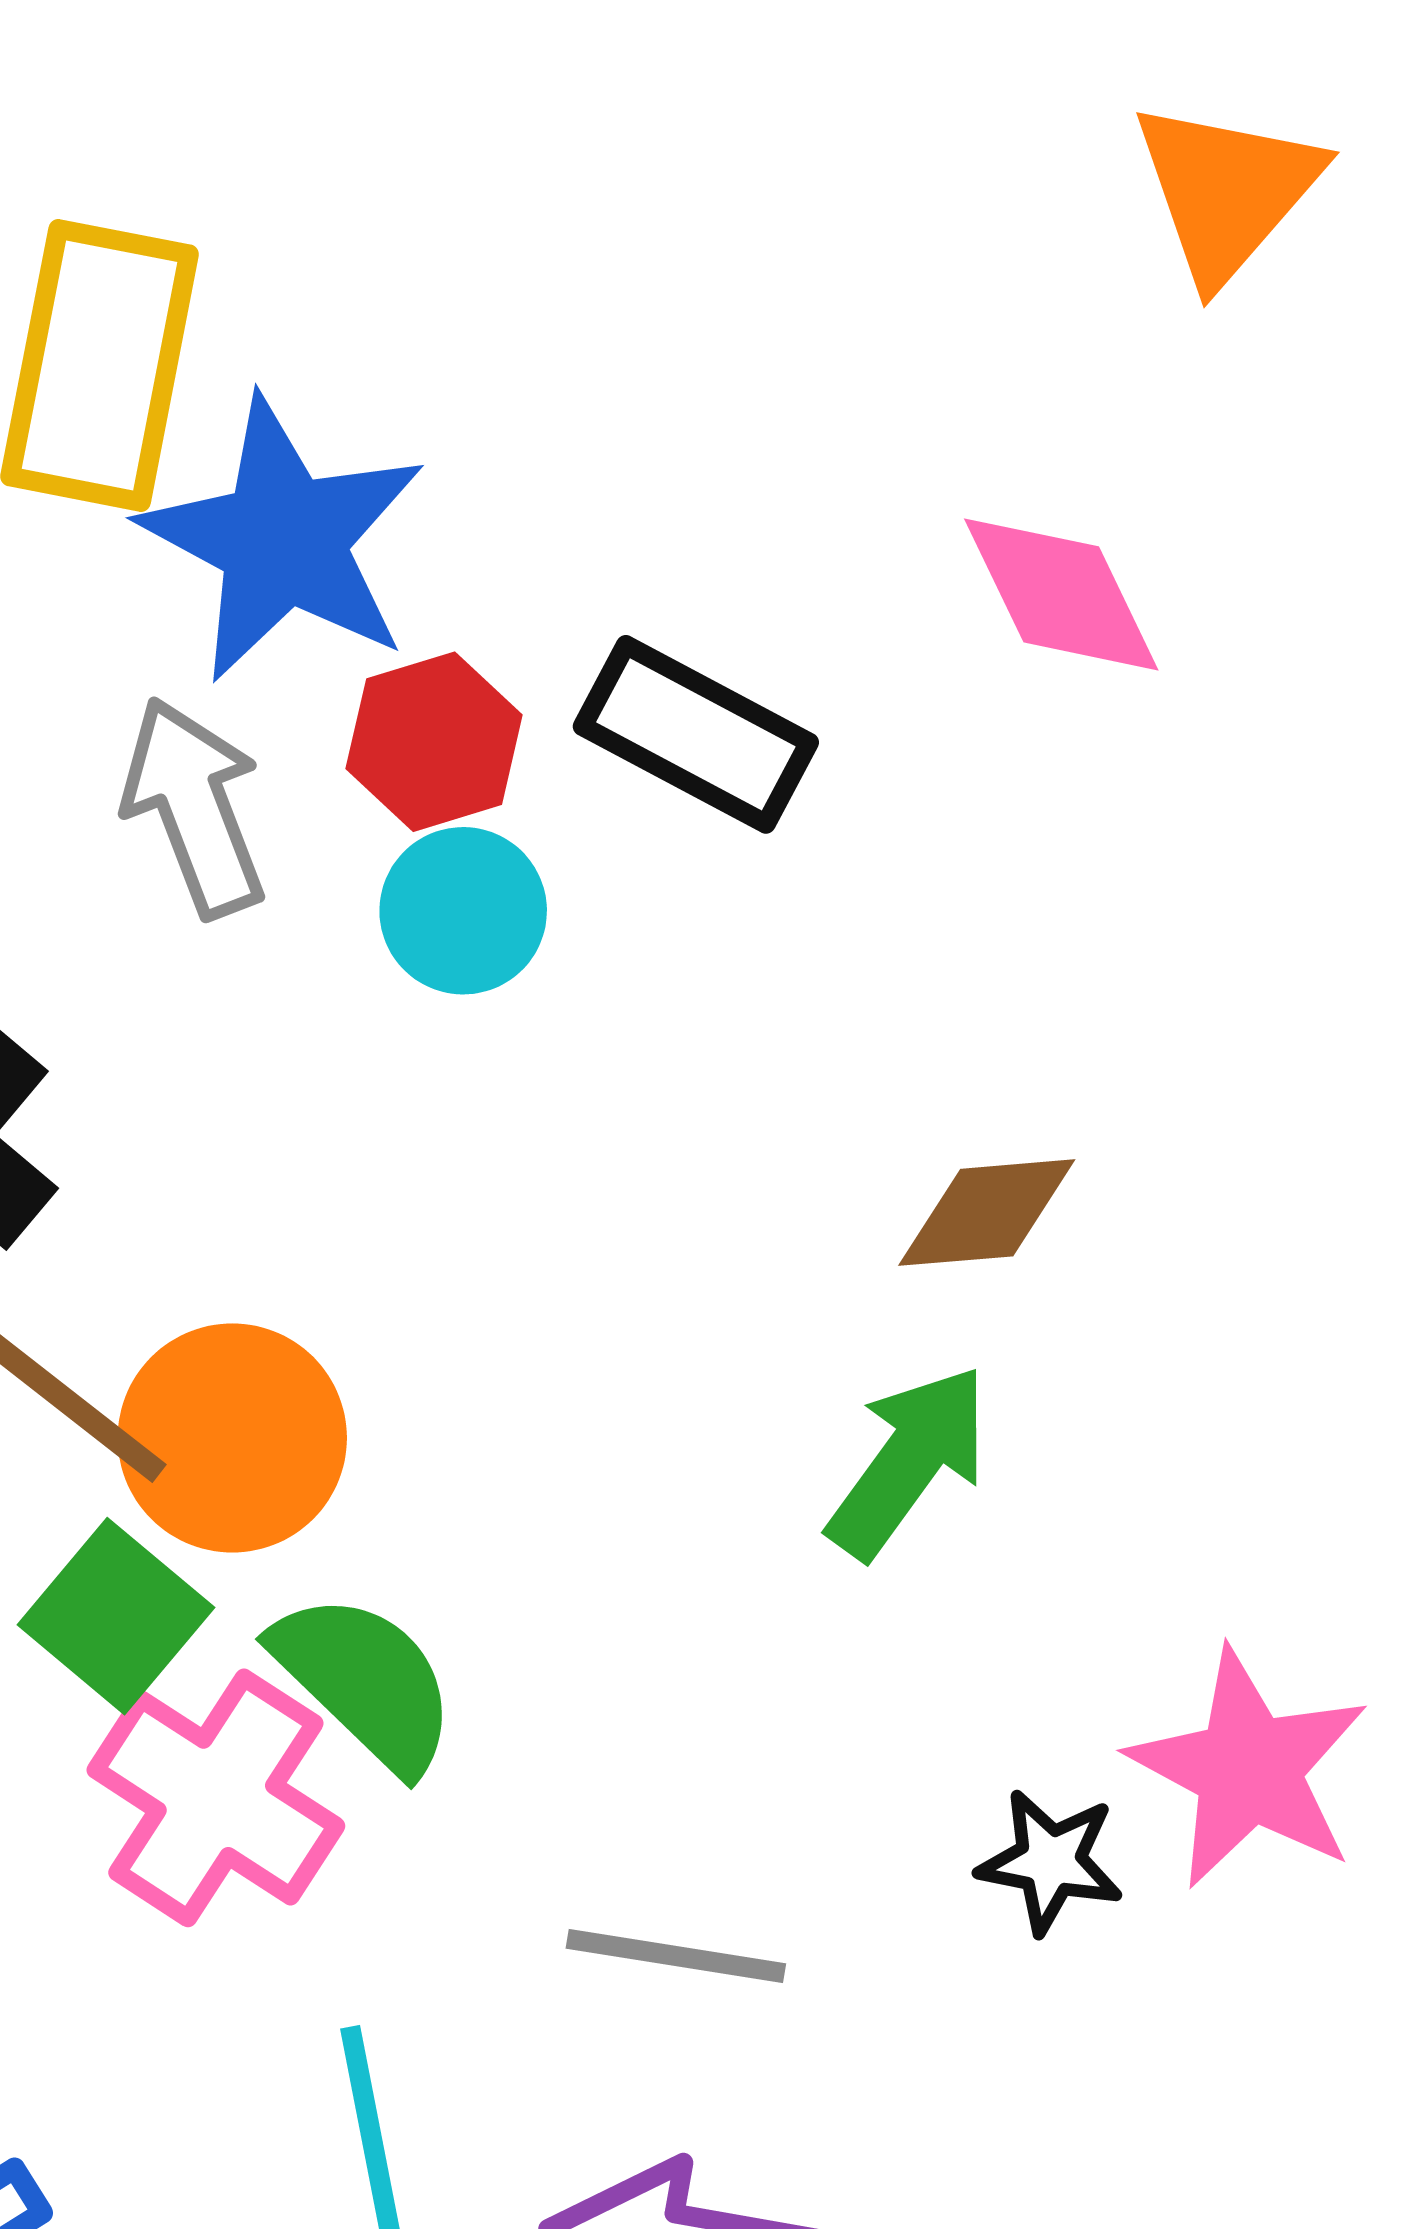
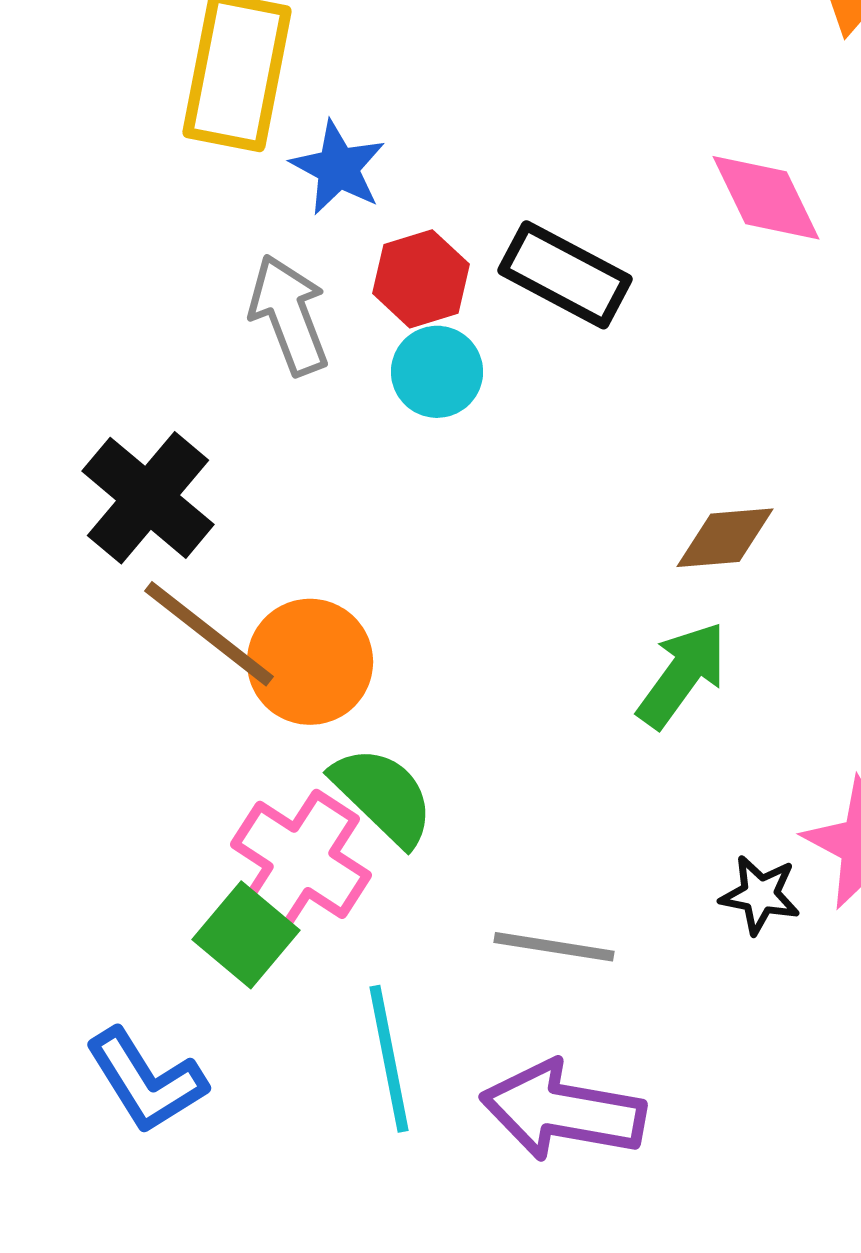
blue star: (283, 540) -> (338, 168), size x0.6
green square: (116, 1616) -> (246, 935), moved

